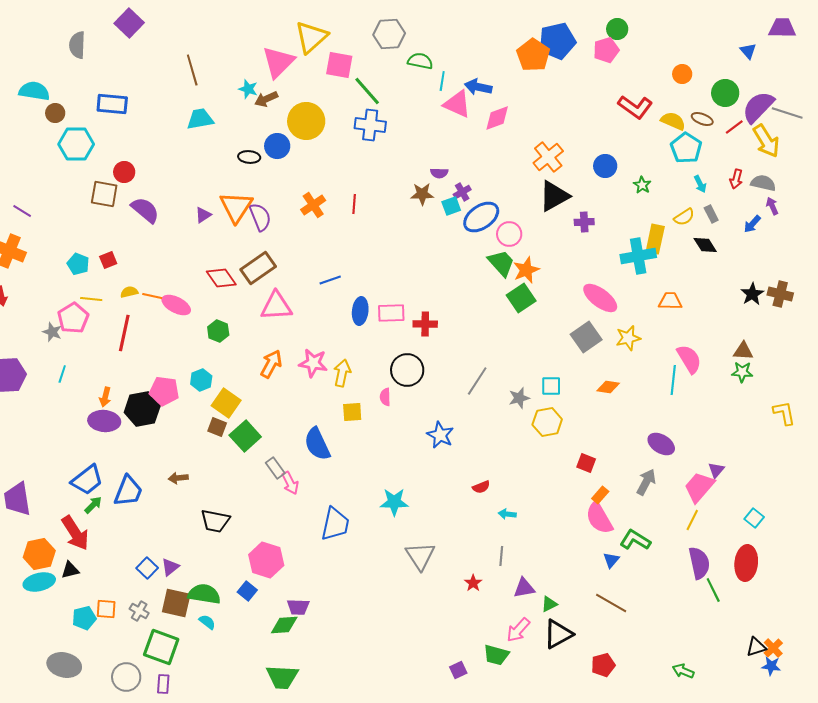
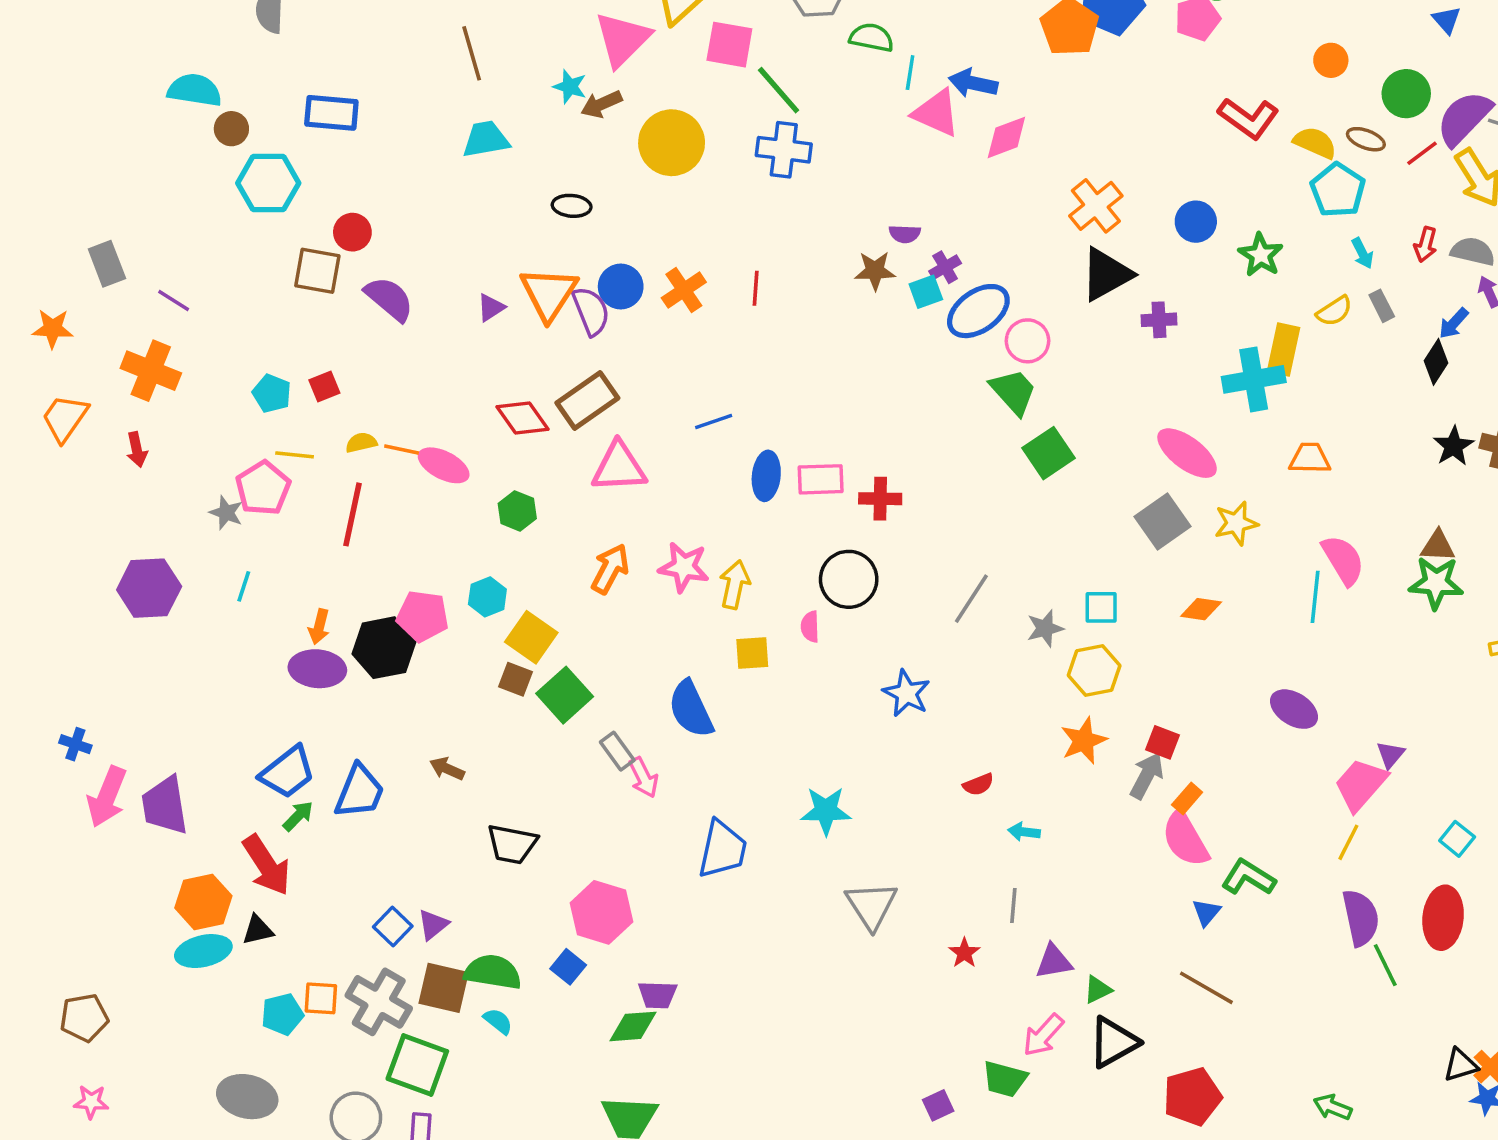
blue circle: (277, 146) -> (621, 286), moved
green star: (642, 185) -> (1261, 255), size x1.4
black diamond: (705, 245) -> (1436, 362), moved, turned 65
orange star: (526, 270) -> (1084, 741), moved
green star: (742, 372) -> (1436, 583), size x1.4
brown arrow: (178, 478) -> (447, 769), turned 30
gray arrow: (646, 482) -> (1147, 776), moved
gray cross: (139, 611) -> (379, 1002), size x1.8
red pentagon: (603, 665) -> (1192, 1097), size x1.4

